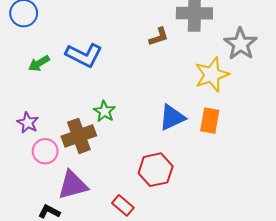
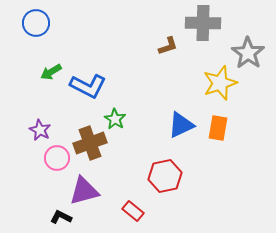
blue L-shape: (84, 55) -> (88, 86), moved

